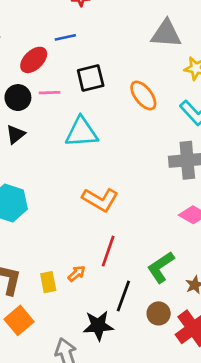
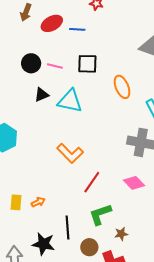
red ellipse: (34, 60) -> (52, 23), moved
black triangle: (16, 134) -> (42, 95), moved
red line: (108, 251) -> (92, 182), moved
black line: (123, 296) -> (67, 228), turned -40

